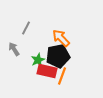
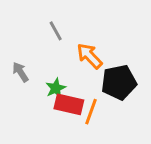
gray line: (26, 28) -> (56, 31), moved, turned -56
black pentagon: (58, 56) -> (119, 82), moved

